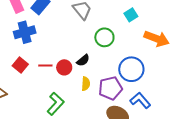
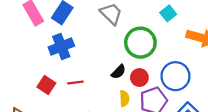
blue cross: (25, 32) -> (61, 47), moved
green circle: (104, 37) -> (140, 43), size x1.4
red circle: (64, 67) -> (139, 78), moved

